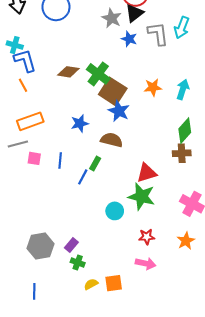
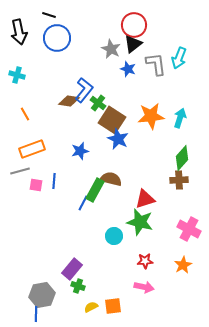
blue L-shape: (25, 61) -> (84, 90), moved, turned 55
green cross: (98, 74) -> (98, 103), size x0.7
orange star: (153, 87) -> (151, 116), size x1.5
brown semicircle: (112, 140) -> (111, 179), moved
blue line: (60, 160) -> (54, 181), moved
green rectangle: (95, 164) -> (95, 190), size x1.6
purple rectangle: (71, 245) -> (72, 269), size x1.5
gray hexagon: (41, 246) -> (42, 295), moved

